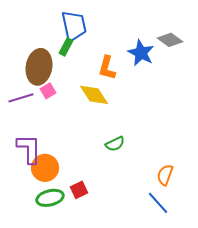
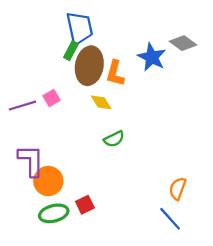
brown ellipse: (39, 67) -> (89, 66), moved
yellow diamond: (94, 95) -> (101, 102), size x0.7
green semicircle: (115, 144) -> (114, 139), moved

